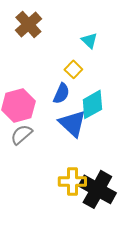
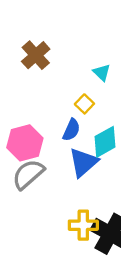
blue triangle: (72, 123) -> (83, 162), turned 36
gray semicircle: (21, 134) -> (28, 174), size x1.4

